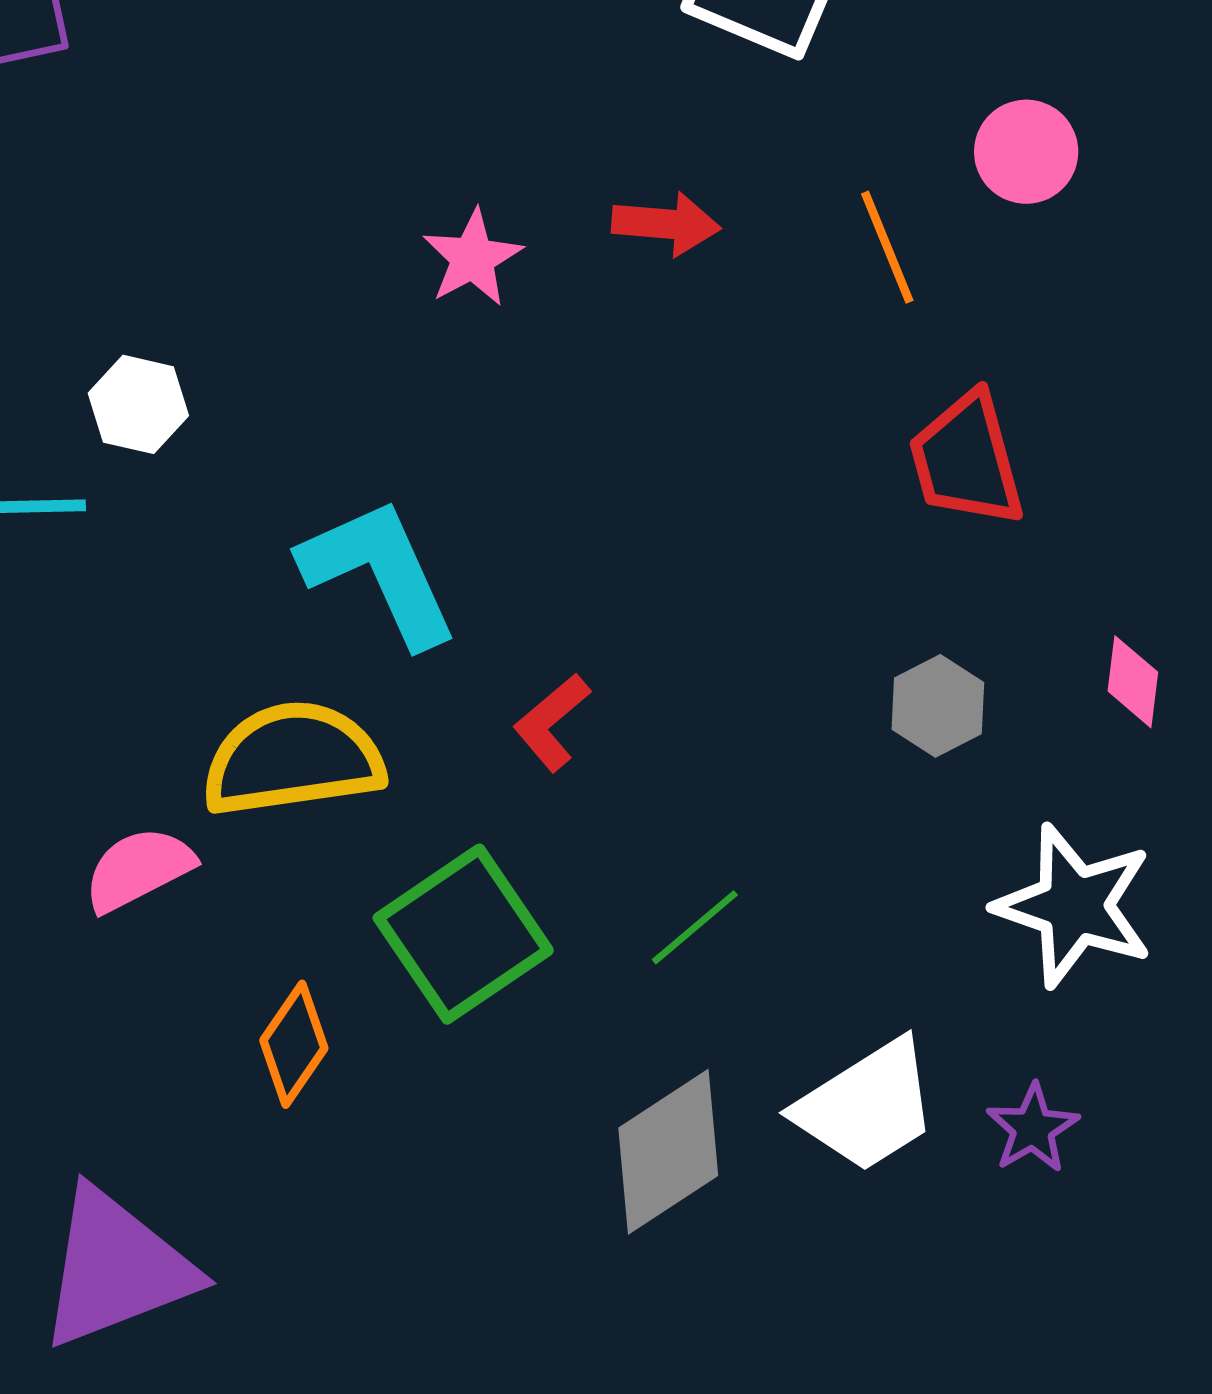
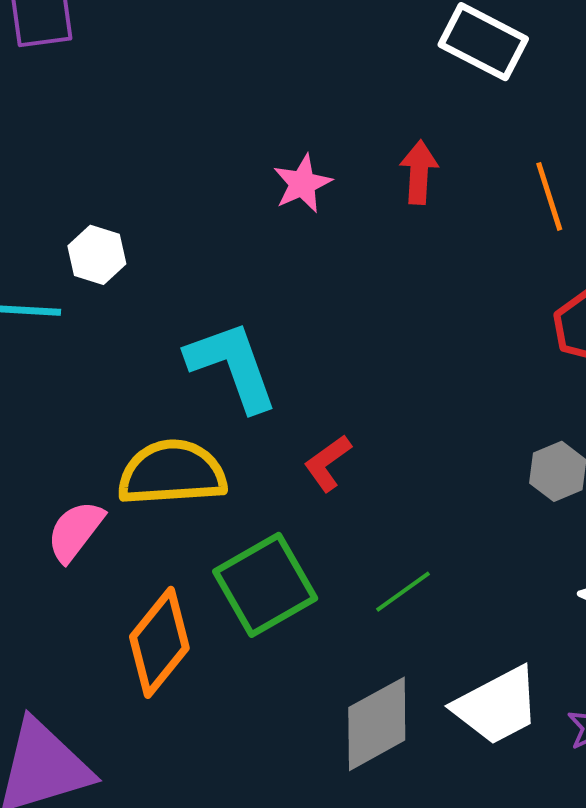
red arrow: (666, 224) -> (419, 172), turned -96
pink semicircle: (139, 869) -> (75, 531), turned -30
orange diamond: (294, 1044) -> (159, 642), size x1.5

